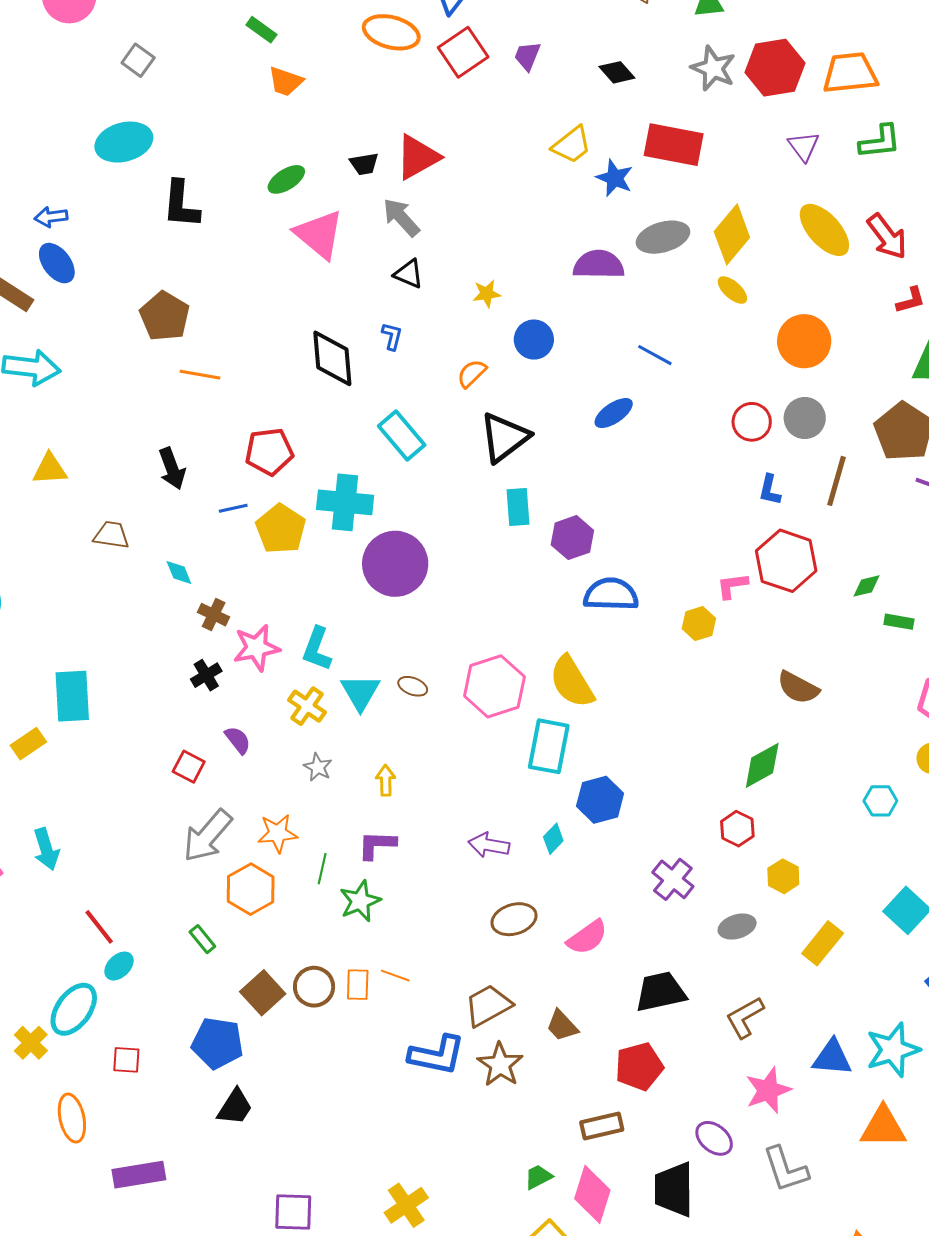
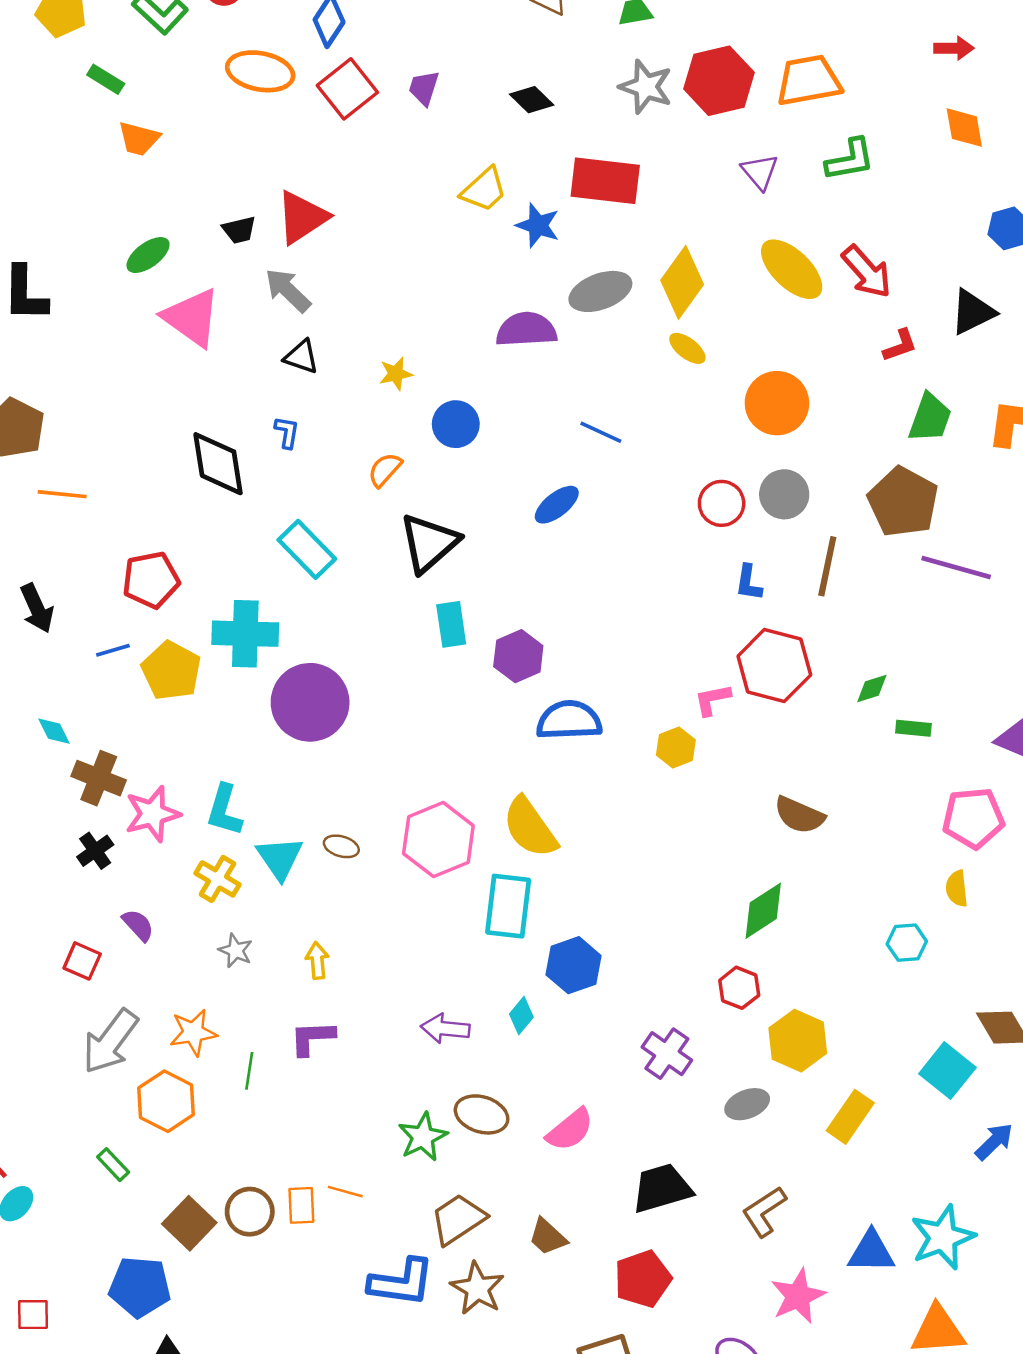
brown cross: (214, 615) -> (99, 778), size x1.4
yellow hexagon: (783, 876) -> (798, 1041), size x1.5
green star: (360, 901) -> (423, 1137), moved
brown ellipse: (514, 919) -> (482, 1114), turned 39

